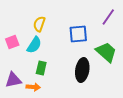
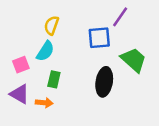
purple line: (108, 17) -> (120, 17), moved
pink square: (12, 42) -> (21, 65), moved
purple triangle: (13, 80) -> (20, 94), turned 42

